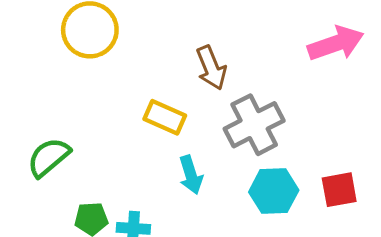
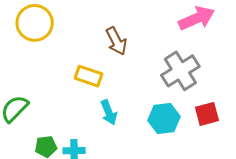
gray cross: (254, 125) -> (180, 71), moved

